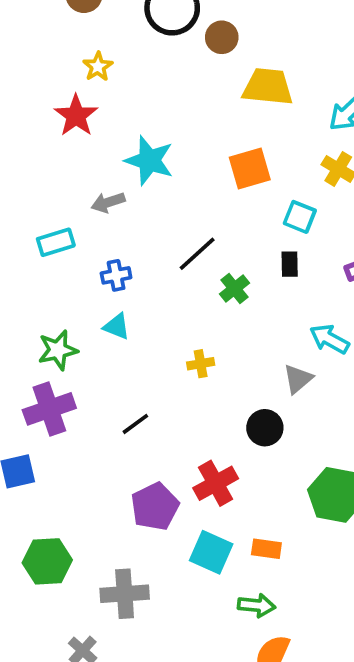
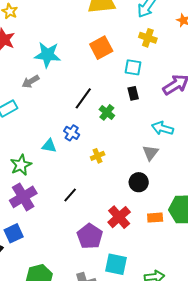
blue cross: (116, 275) -> (72, 133), moved, turned -35
orange rectangle: (266, 549) -> (155, 218), moved
cyan square: (211, 552) -> (116, 264), moved

